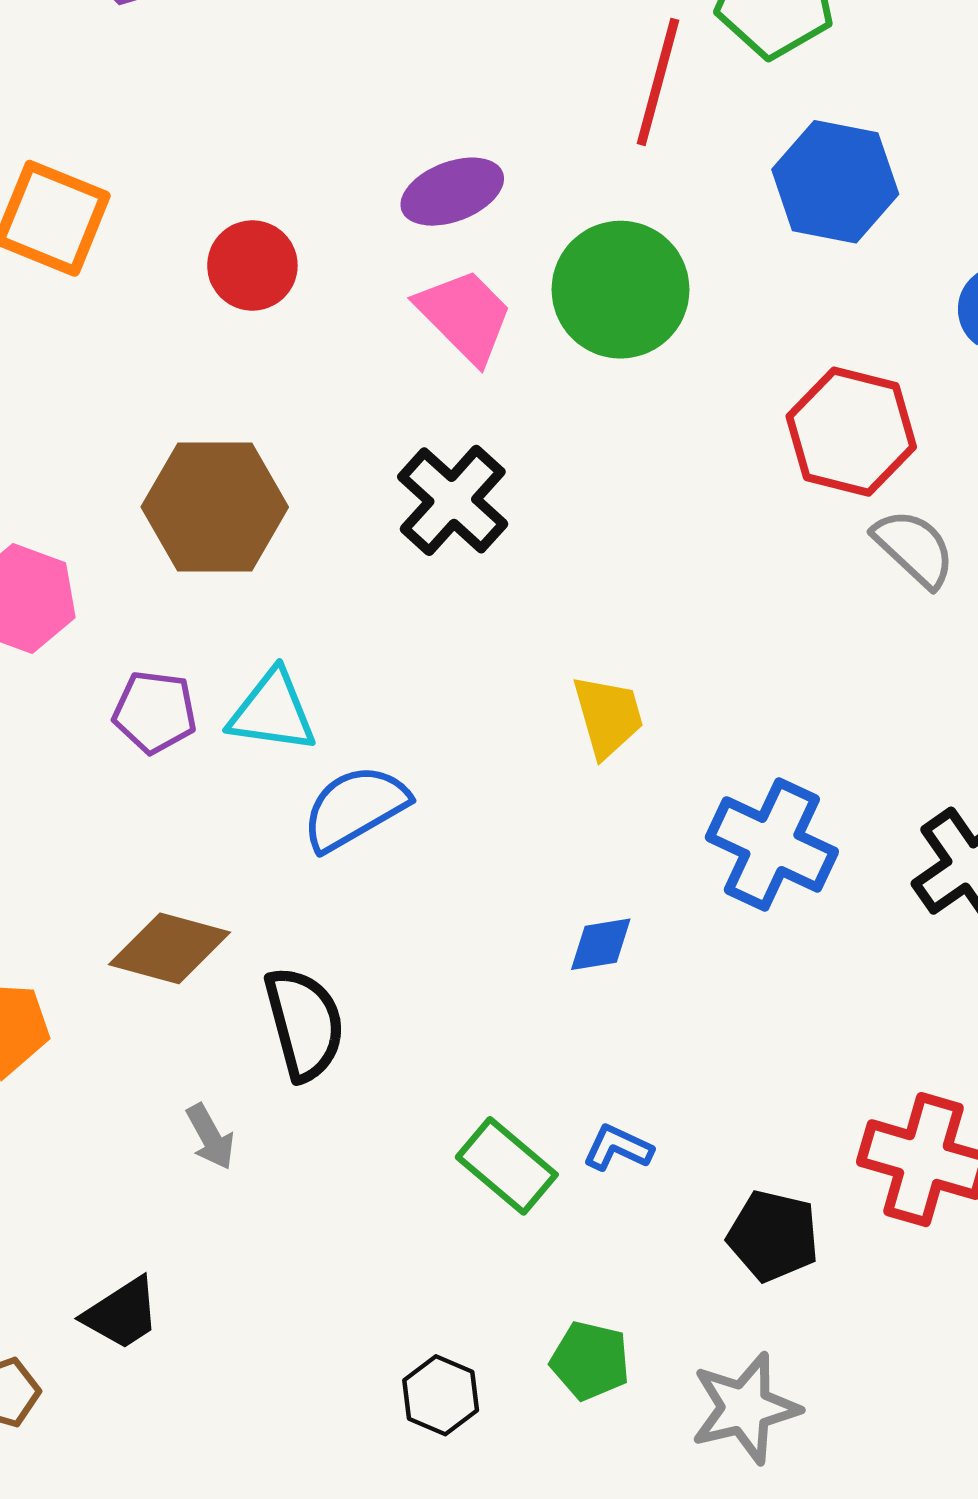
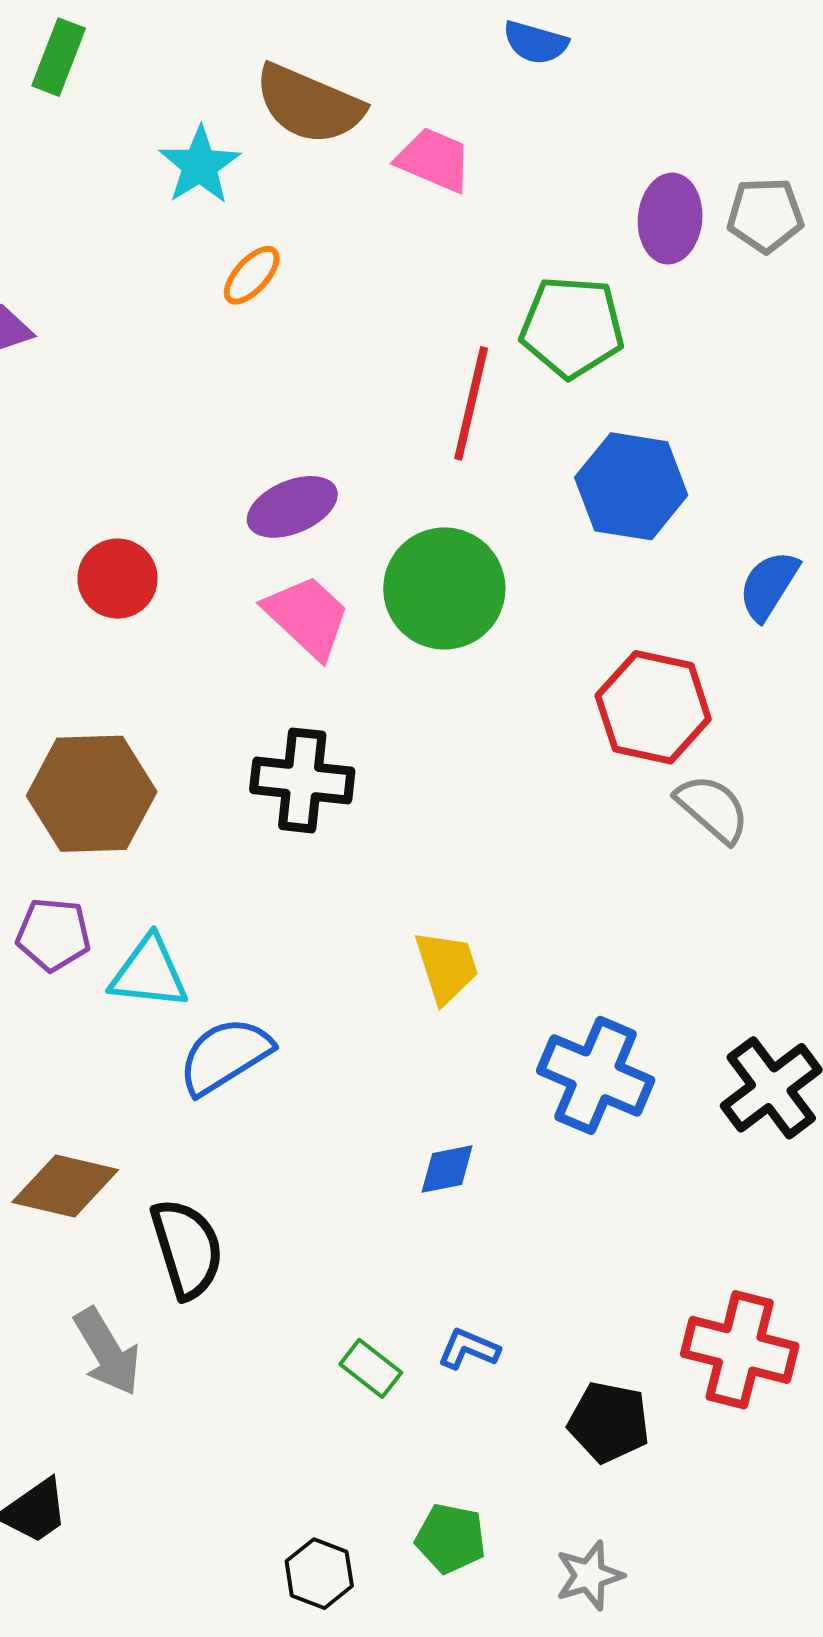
black cross: (453, 500) -> (302, 780), turned -34
purple pentagon: (155, 712) -> (53, 934), moved
gray arrow: (210, 1137) -> (107, 1352), size x1.5
green rectangle: (507, 1166) -> (371, 1368), size x0.7
gray star: (745, 1408) -> (589, 1575), size x0.7

